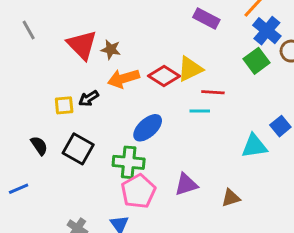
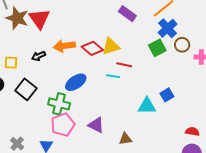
brown star: (111, 49) -> (17, 18), moved, size x1.6
yellow square: (64, 105) -> (11, 63), moved
purple triangle: (186, 184) -> (96, 125), turned 36

